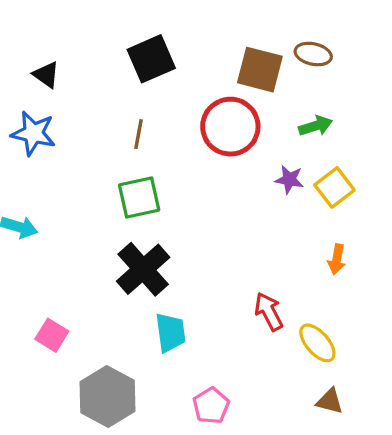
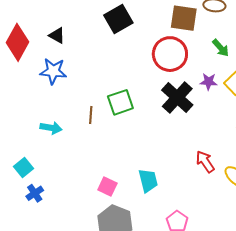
green arrow: (316, 126) -> (221, 48), turned 72
brown line: (139, 134) -> (91, 115), moved
black cross: (143, 269) -> (177, 97), moved
pink square: (52, 335) -> (107, 187), moved

